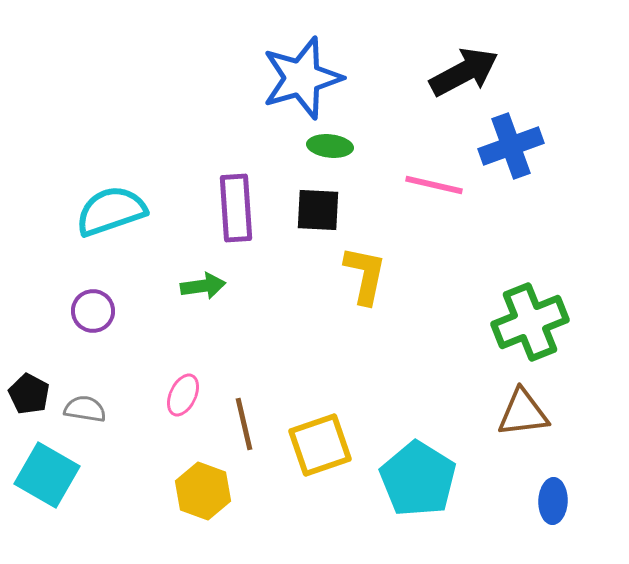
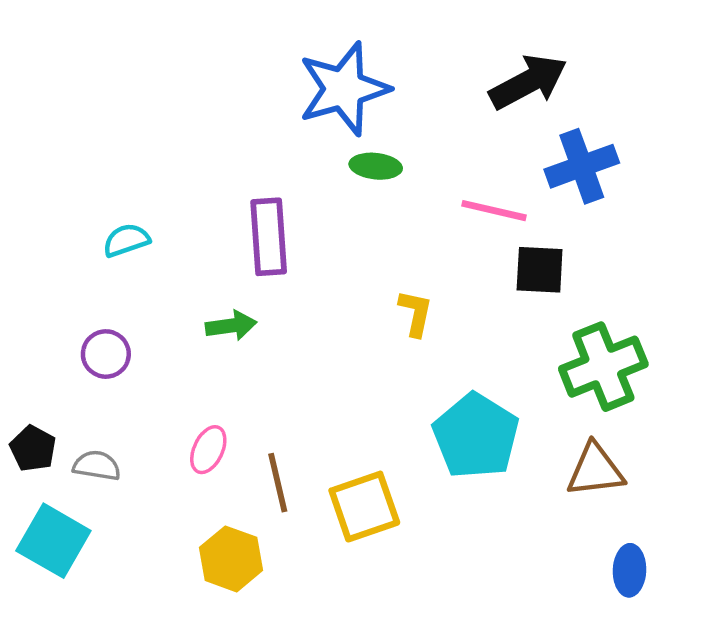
black square: (318, 210) -> (540, 270), moved
cyan semicircle: (111, 211) -> (126, 240), size x0.6
yellow L-shape: (365, 275) -> (415, 313), size x0.7
cyan pentagon: (418, 479) -> (476, 436), moved

